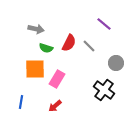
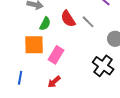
red semicircle: (69, 43) -> (68, 19), turned 120
green semicircle: (46, 48) -> (45, 24), turned -80

